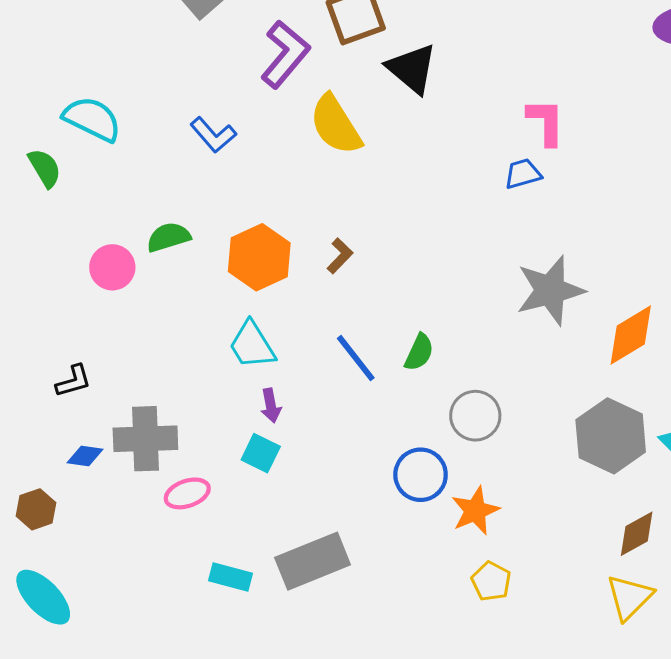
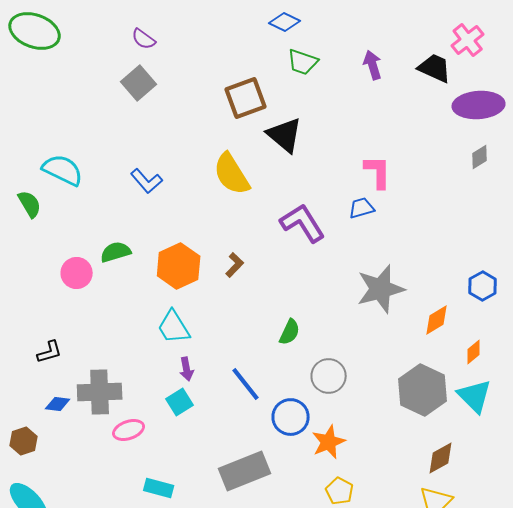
purple L-shape: (285, 54) -> (303, 223), moved, turned -72
orange diamond: (631, 335) -> (437, 320), size x0.7
blue line: (356, 358) -> (246, 384), moved
cyan square: (261, 453) -> (180, 402), turned 32
gray rectangle: (313, 561) -> (245, 471), moved

